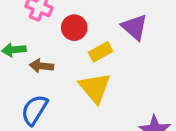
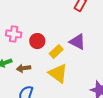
purple triangle: (135, 27) -> (77, 42), moved

